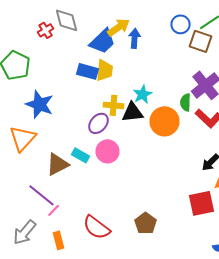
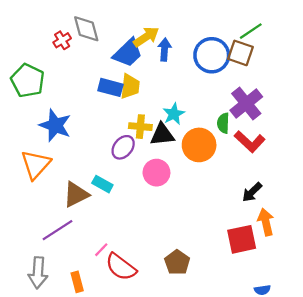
blue circle: (180, 24) -> (212, 55), moved, size x1.6
pink circle: (108, 151) -> (156, 173), moved
purple line: (42, 195) -> (58, 230), turned -72
pink line: (54, 210) -> (101, 250), moved
gray arrow: (24, 232) -> (38, 273), turned -36

